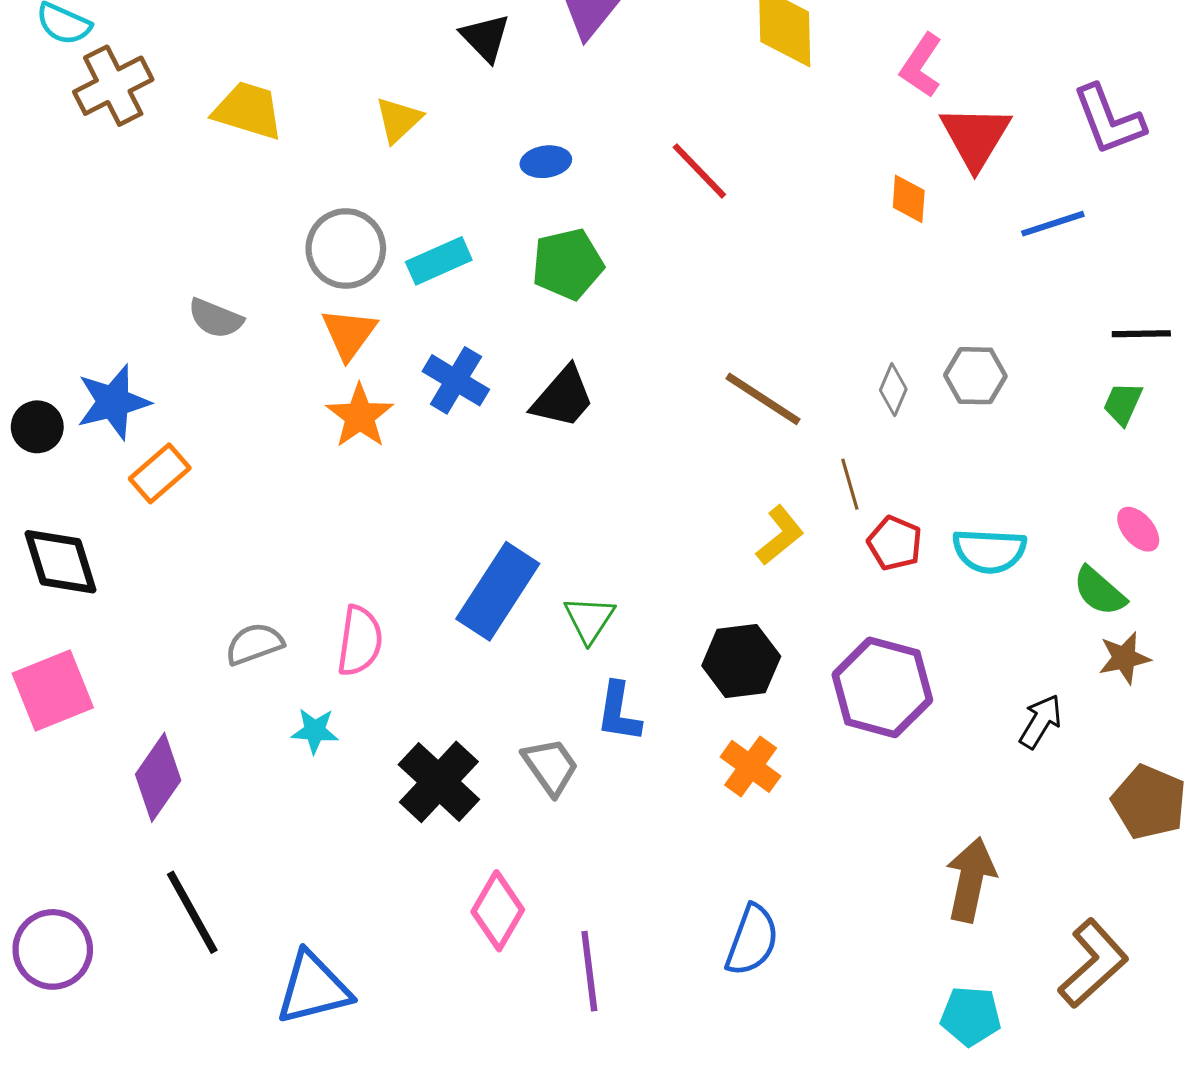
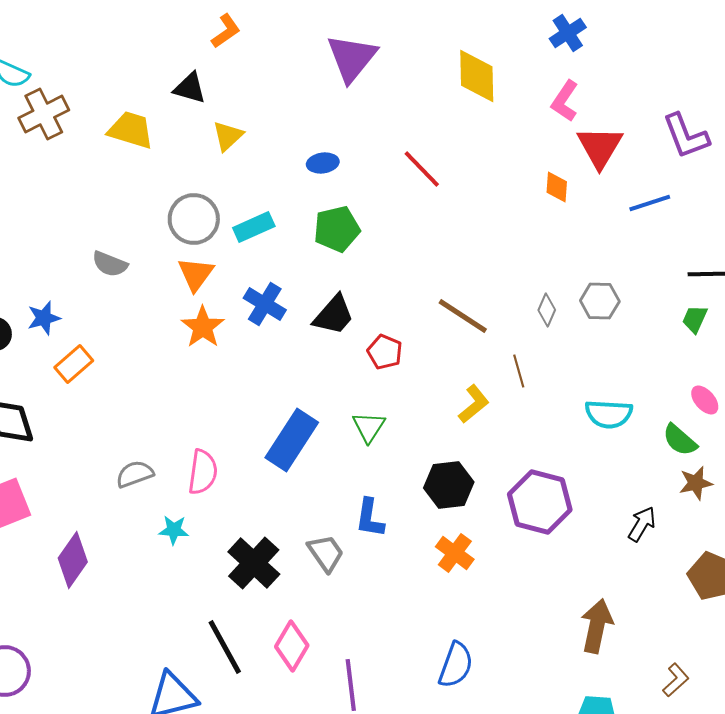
black triangle: (485, 38) -> (190, 88), moved, turned -30
blue star: (113, 402) -> (44, 318), size x0.7
red pentagon: (895, 543) -> (385, 352), moved
green triangle: (589, 619) -> (369, 427), moved
black line: (192, 912) -> (225, 647), moved
brown L-shape: (1093, 963) -> (676, 680), size x0.6

